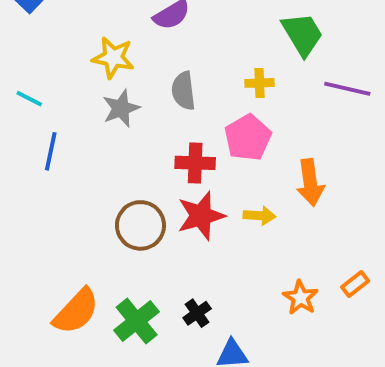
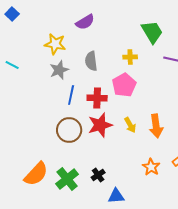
blue line: (51, 151) -> (71, 95), moved
orange arrow: (310, 182) -> (156, 126), moved
yellow arrow: (260, 216) -> (130, 125), turned 56

